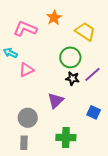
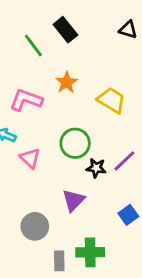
green circle: (70, 57) -> (75, 143), moved
pink triangle: (26, 70) -> (30, 158), turned -49
blue square: (94, 112) -> (128, 215), turned 32
gray rectangle: (24, 143) -> (59, 261), moved

